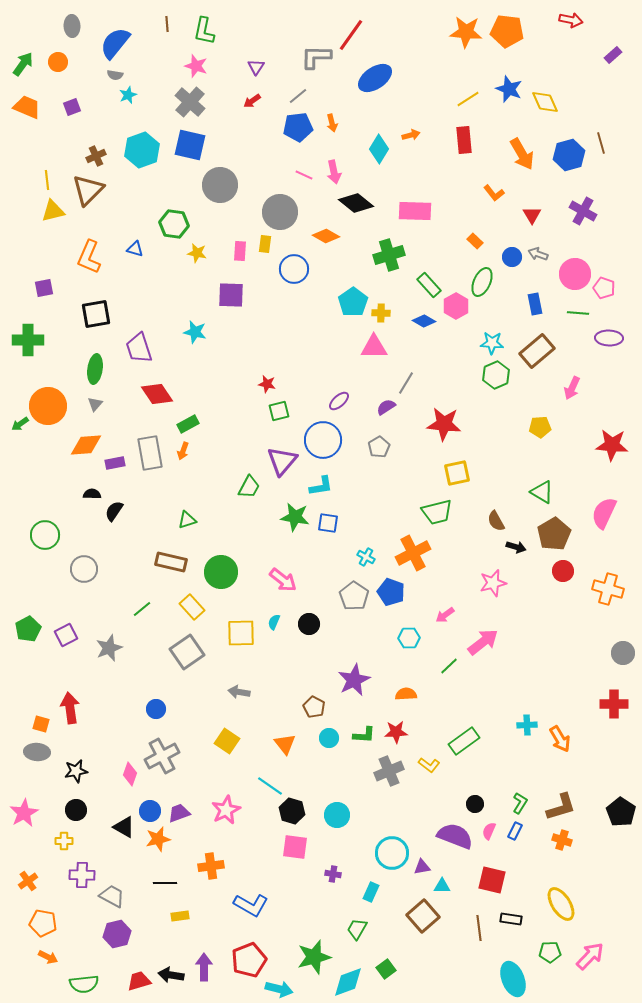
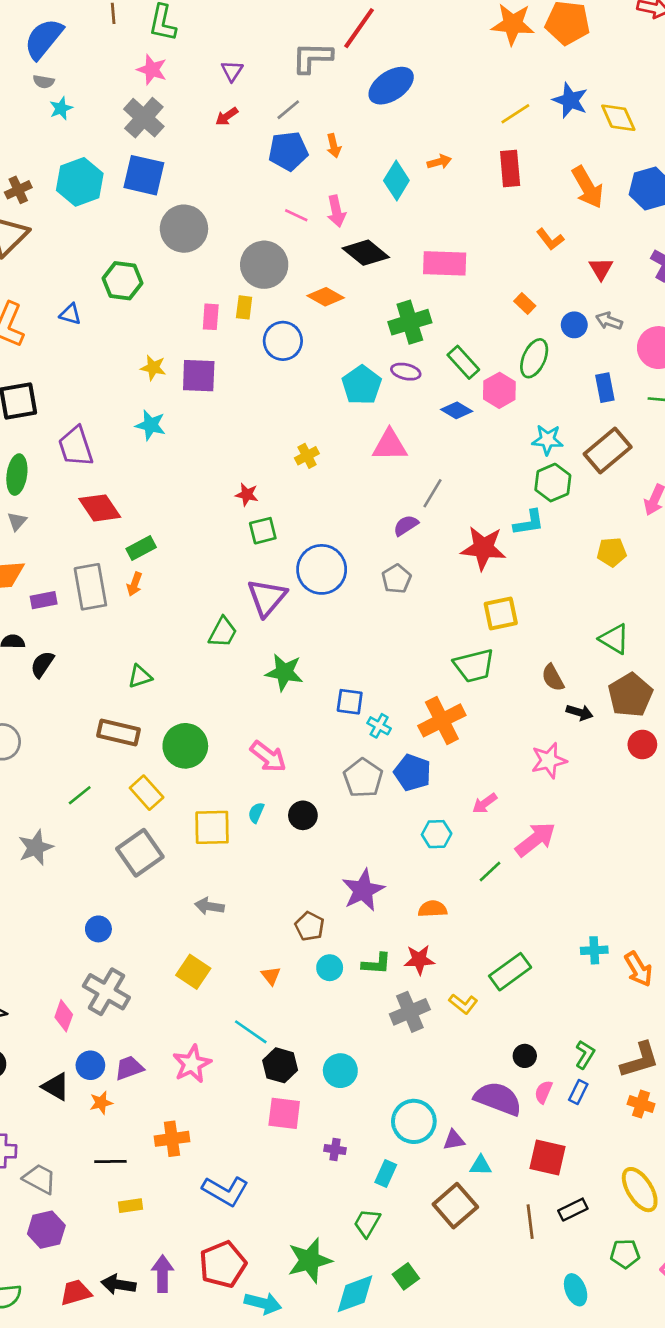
yellow star: (197, 253) -> (153, 368), moved
yellow cross: (381, 313) -> (307, 456), moved, turned -30
purple ellipse: (339, 401) -> (406, 372), moved, turned 55
cyan L-shape: (321, 486) -> (529, 523), moved
blue square: (328, 523) -> (350, 702), moved
orange triangle: (285, 744) -> (271, 976), size x0.7
gray cross: (162, 756) -> (106, 992), turned -32
orange star: (158, 839) -> (101, 1103), size x0.7
black rectangle: (511, 919) -> (573, 1210), turned -35
cyan ellipse: (513, 979) -> (576, 1290), size x0.7

